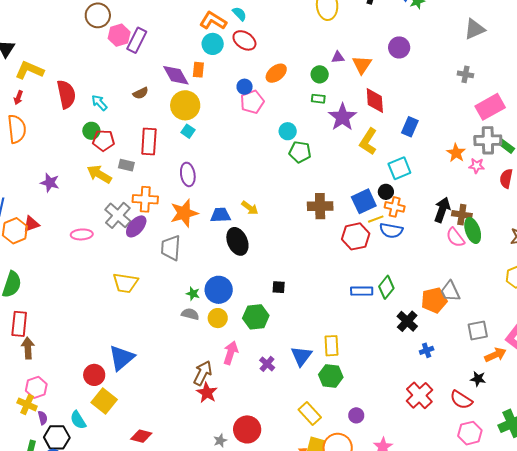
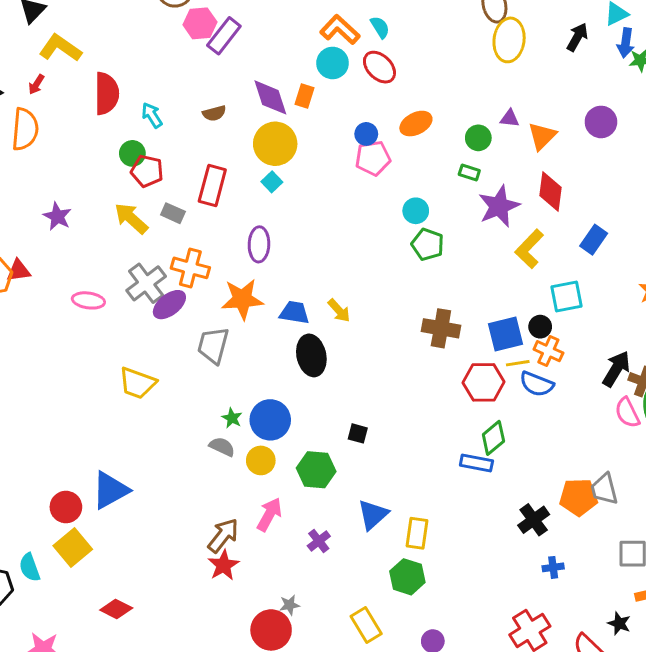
green diamond: (386, 287) -> (493, 438), moved
blue triangle: (301, 356) -> (373, 515), moved
gray star: (220, 441) -> (290, 605), moved

